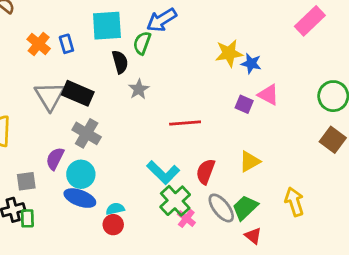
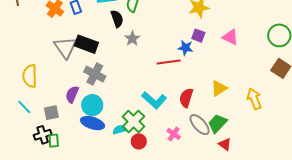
blue star: (251, 63) -> (185, 48), moved
purple square: (244, 104) -> (198, 36), moved
green cross: (175, 201) -> (133, 122), moved
yellow arrow: (294, 202) -> (254, 99), moved
red circle: (113, 225) -> (139, 141), moved

